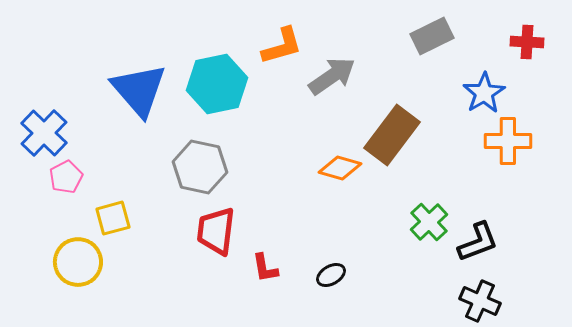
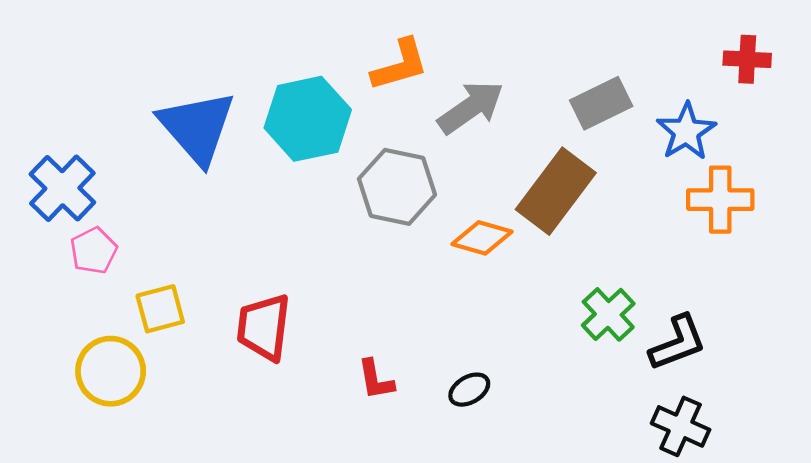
gray rectangle: (432, 36) -> (601, 103), moved
gray hexagon: (200, 167) -> (397, 187), moved
red trapezoid: (216, 231) -> (264, 327), moved

